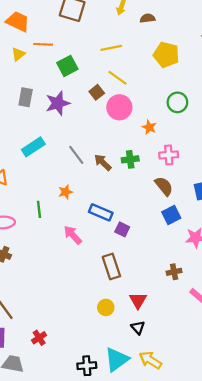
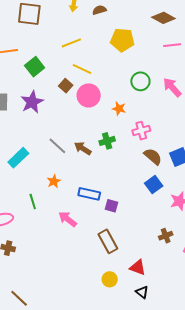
cyan rectangle: (33, 147) -> (18, 158), moved
brown semicircle: (164, 186) -> (153, 157), moved
red triangle: (138, 300) -> (138, 268), turned -30

